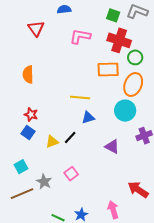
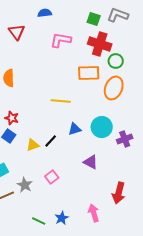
cyan circle: (125, 111) -> (102, 127), moved
blue triangle: (88, 118) -> (75, 129), moved
purple triangle: (112, 147) -> (91, 162), moved
red arrow: (138, 190) -> (119, 193), turned -110

